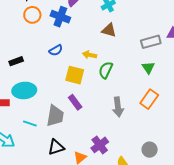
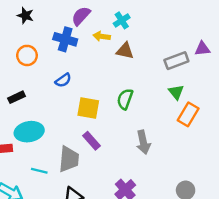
orange circle: (32, 15) -> (27, 55), moved
yellow arrow: (90, 55) -> (102, 36), moved
orange rectangle: (149, 99) -> (188, 114), moved

